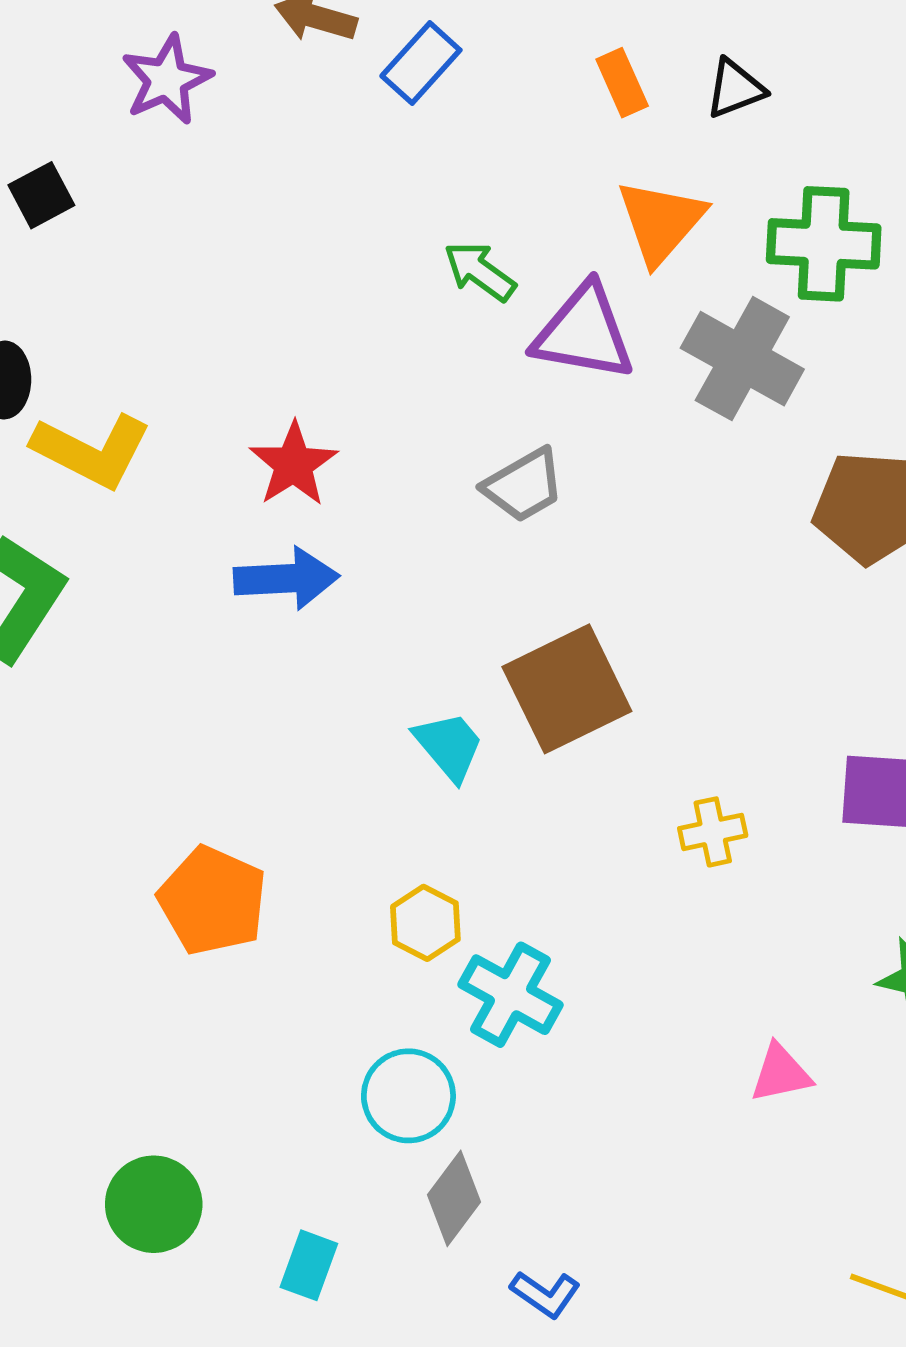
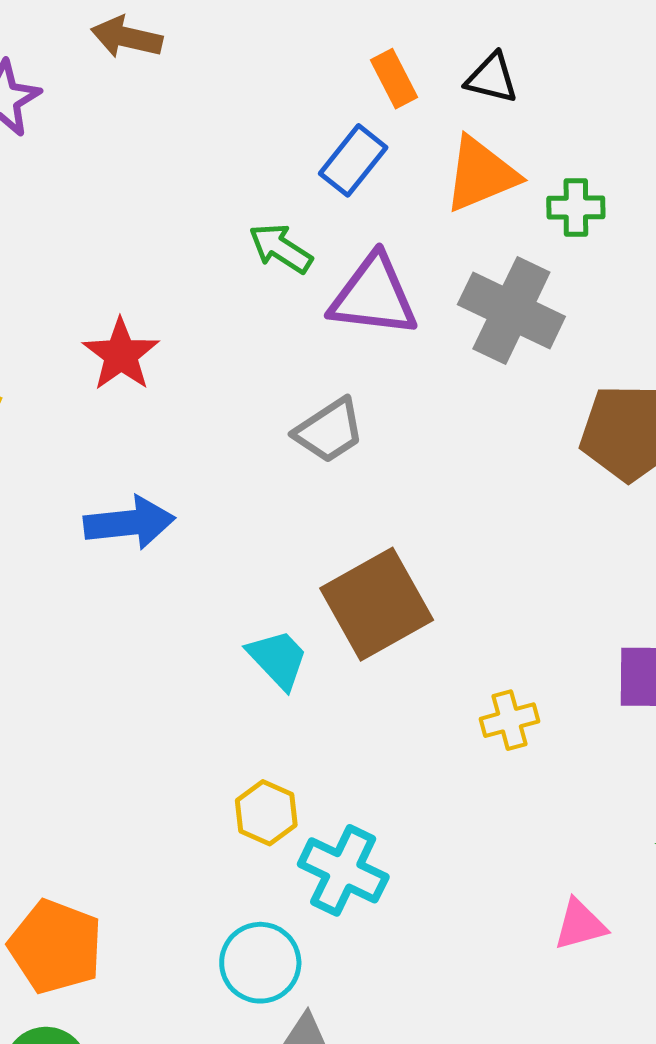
blue rectangle: (421, 63) -> (353, 160), moved
black triangle: (735, 89) -> (492, 78), turned 38
orange triangle: (661, 222) -> (481, 174), moved, turned 30
green cross: (824, 244) -> (576, 208), size x0.6
red star: (293, 464) -> (121, 355), moved
orange pentagon: (213, 901) -> (56, 947), moved

